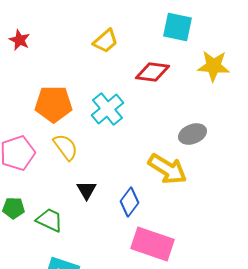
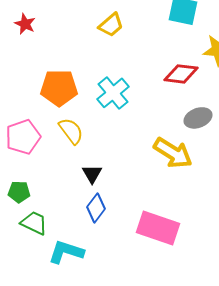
red diamond: (152, 72) -> (181, 74), moved
blue diamond: (130, 202) -> (96, 208), moved
green trapezoid: (50, 220) -> (34, 223), moved

